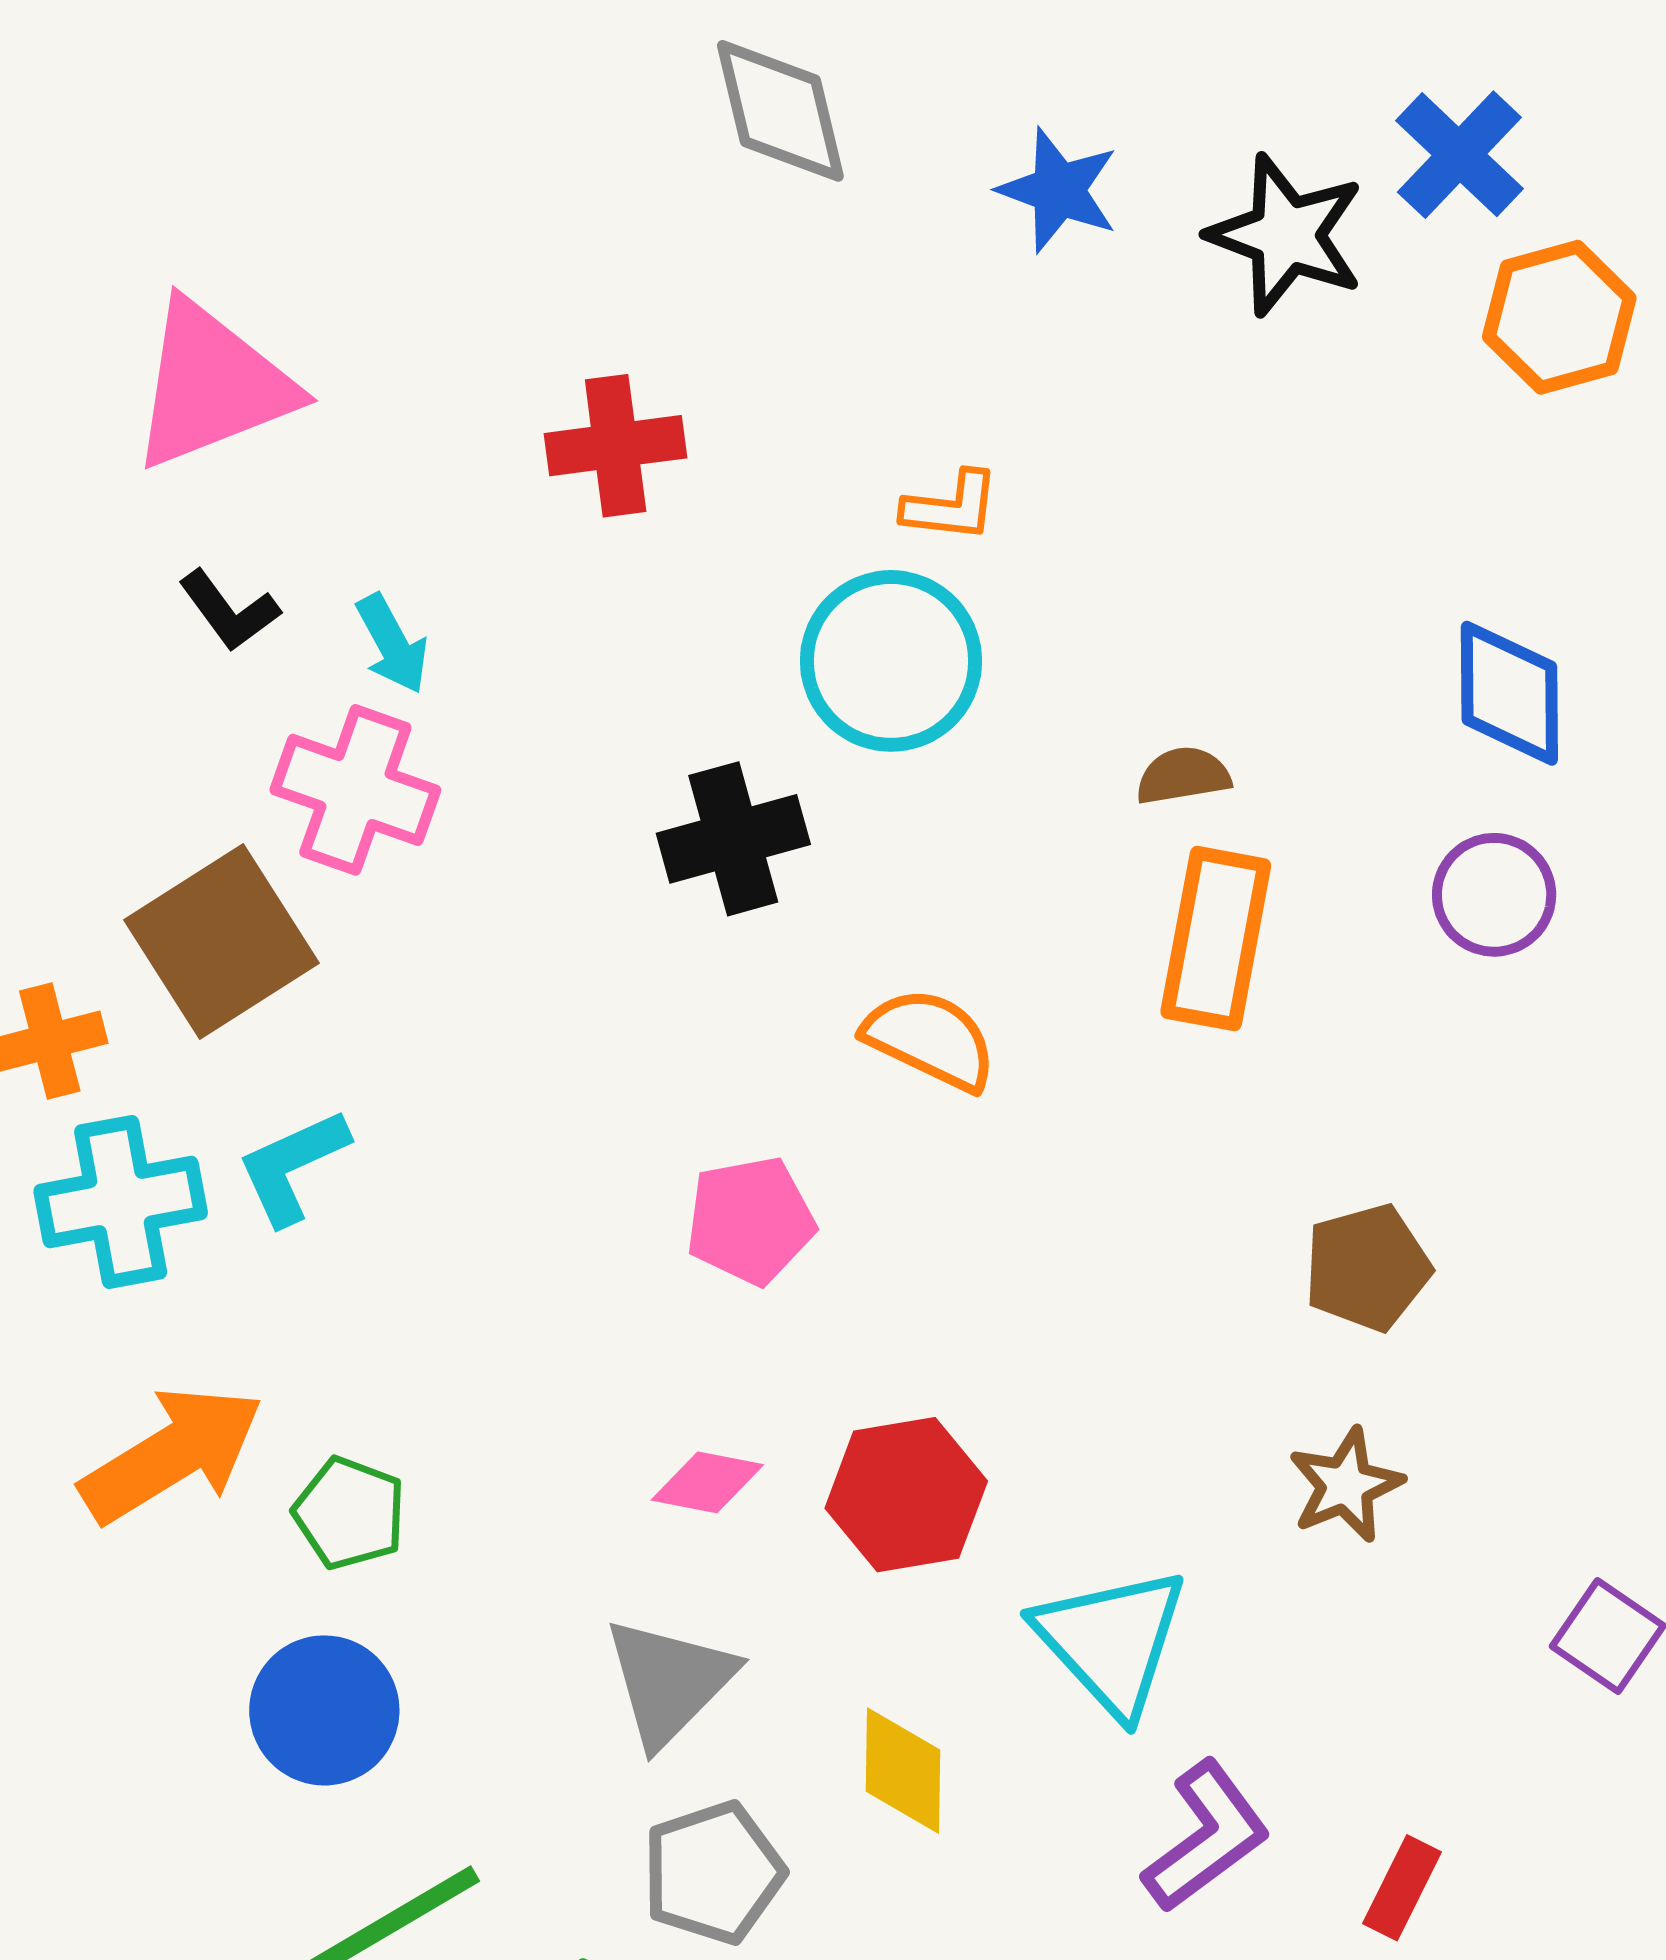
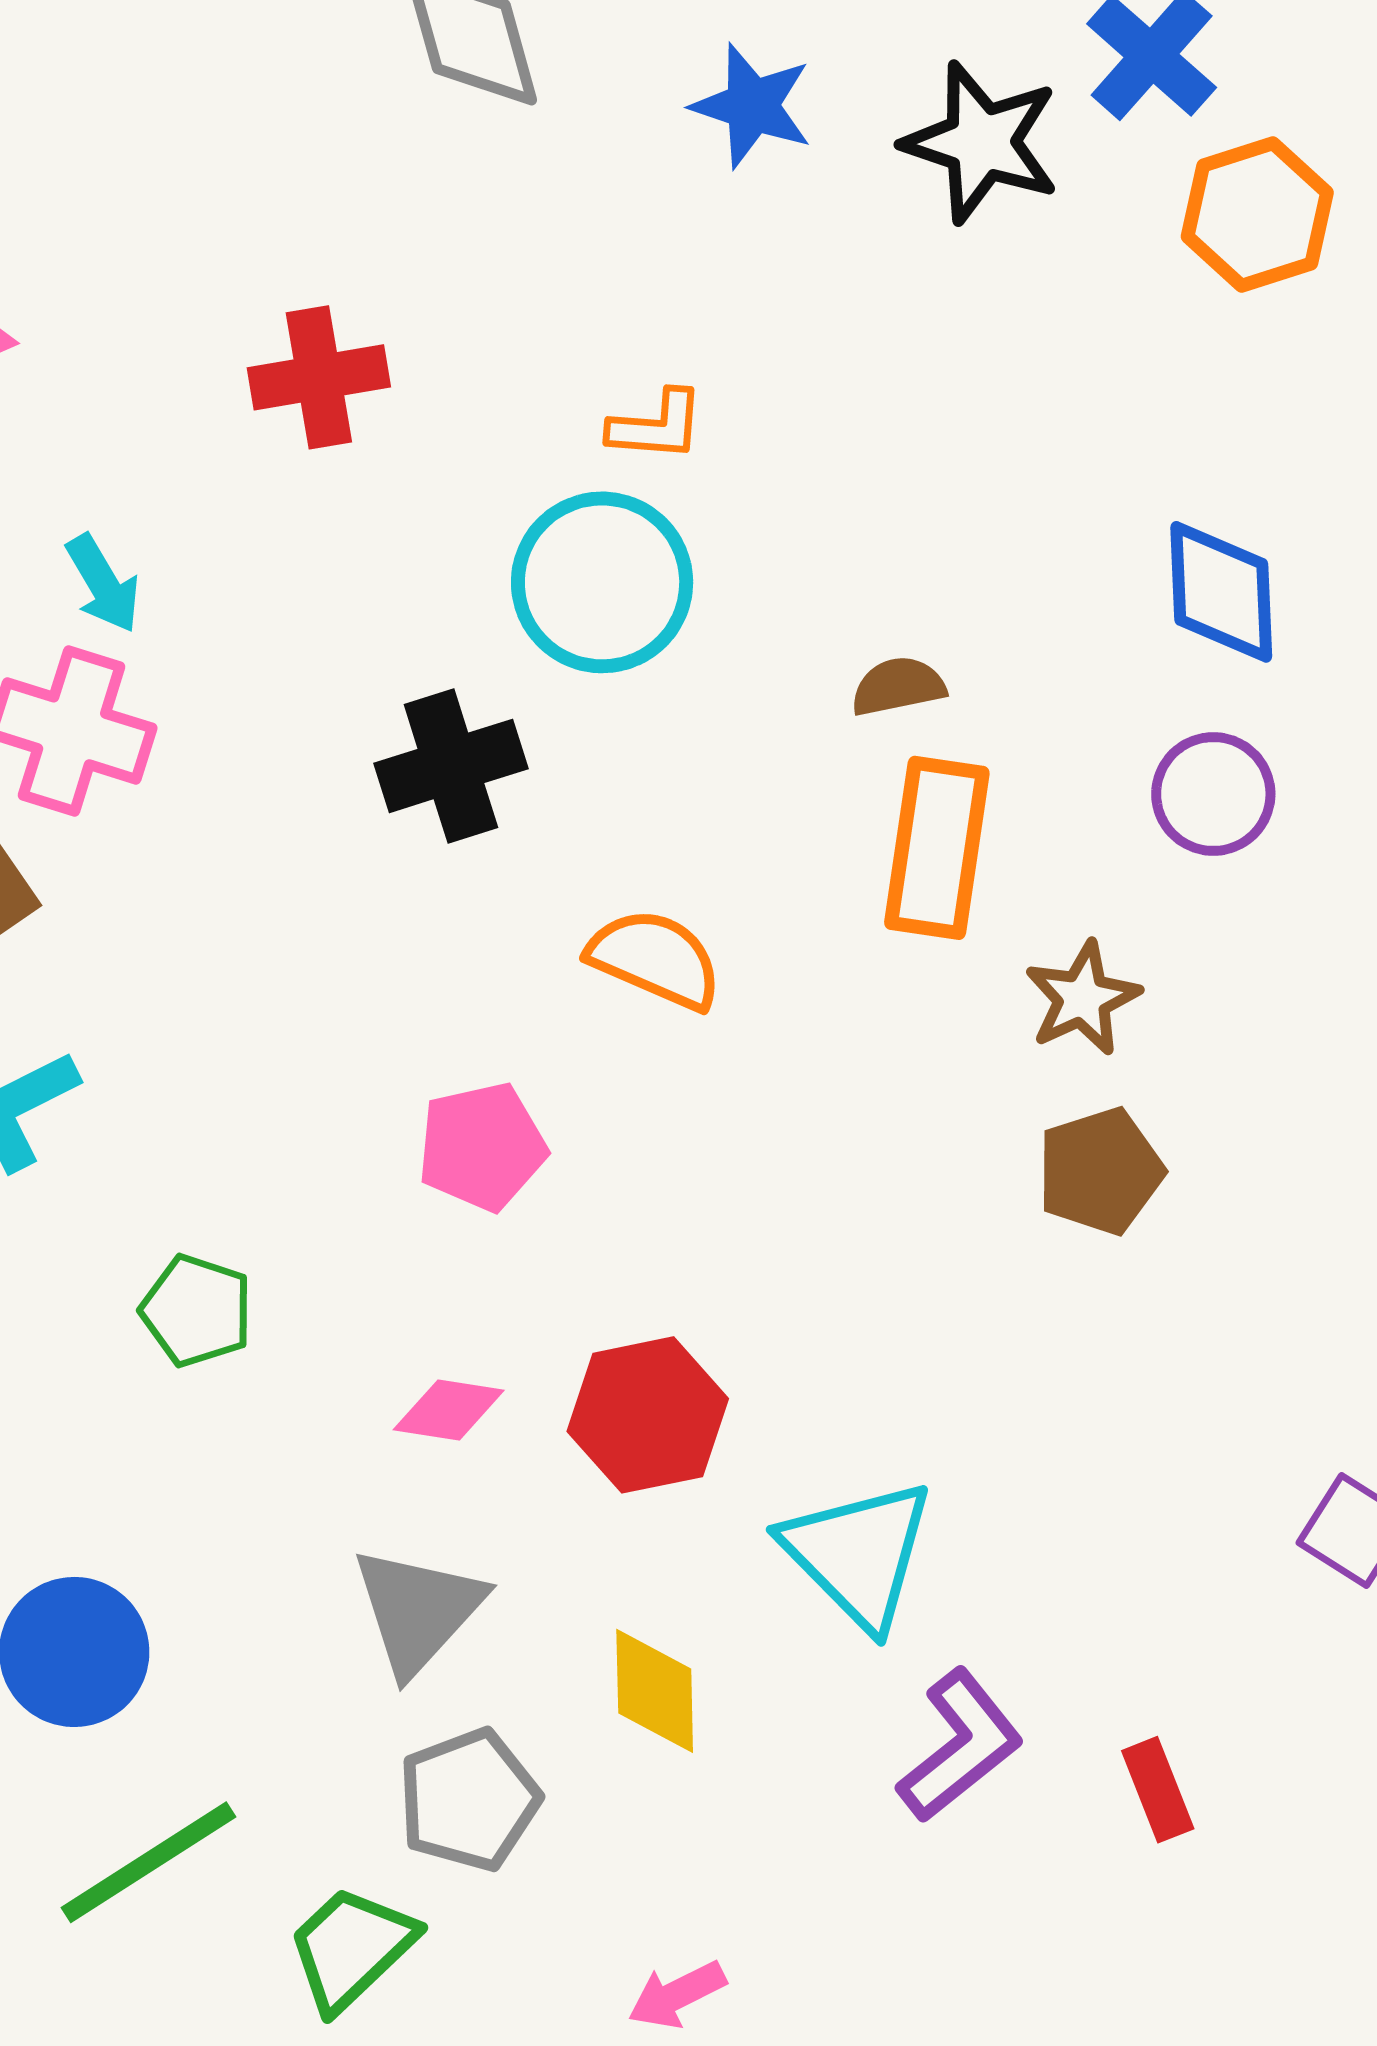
brown star: (1346, 1485) -> (1082, 998), moved
green pentagon: (350, 1513) -> (197, 1311), moved
red rectangle: (1402, 1888) -> (1158, 1790), turned -46

